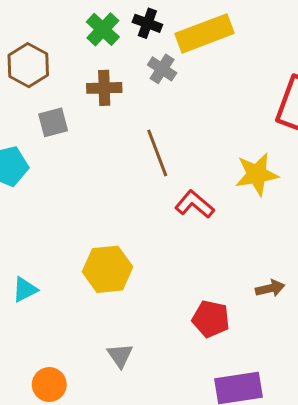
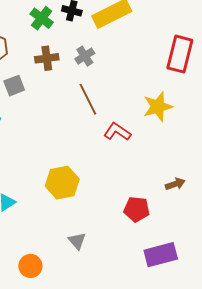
gray cross: (162, 69) -> (85, 56), moved, turned 30

